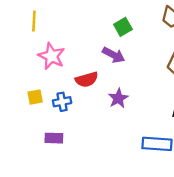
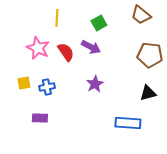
yellow line: (34, 21) -> (57, 18), moved
red semicircle: (87, 80) -> (66, 52), moved, turned -108

